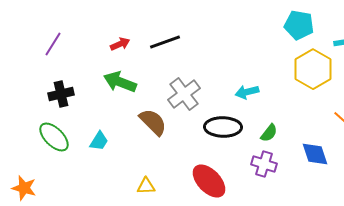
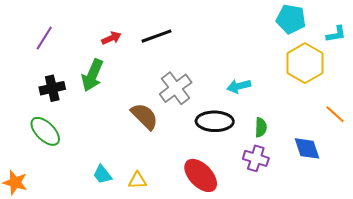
green arrow: (120, 82) -> (92, 75), moved, turned -88
green semicircle: (269, 133) -> (261, 127), turned -36
cyan trapezoid: (99, 141) -> (102, 174), moved, turned 110

